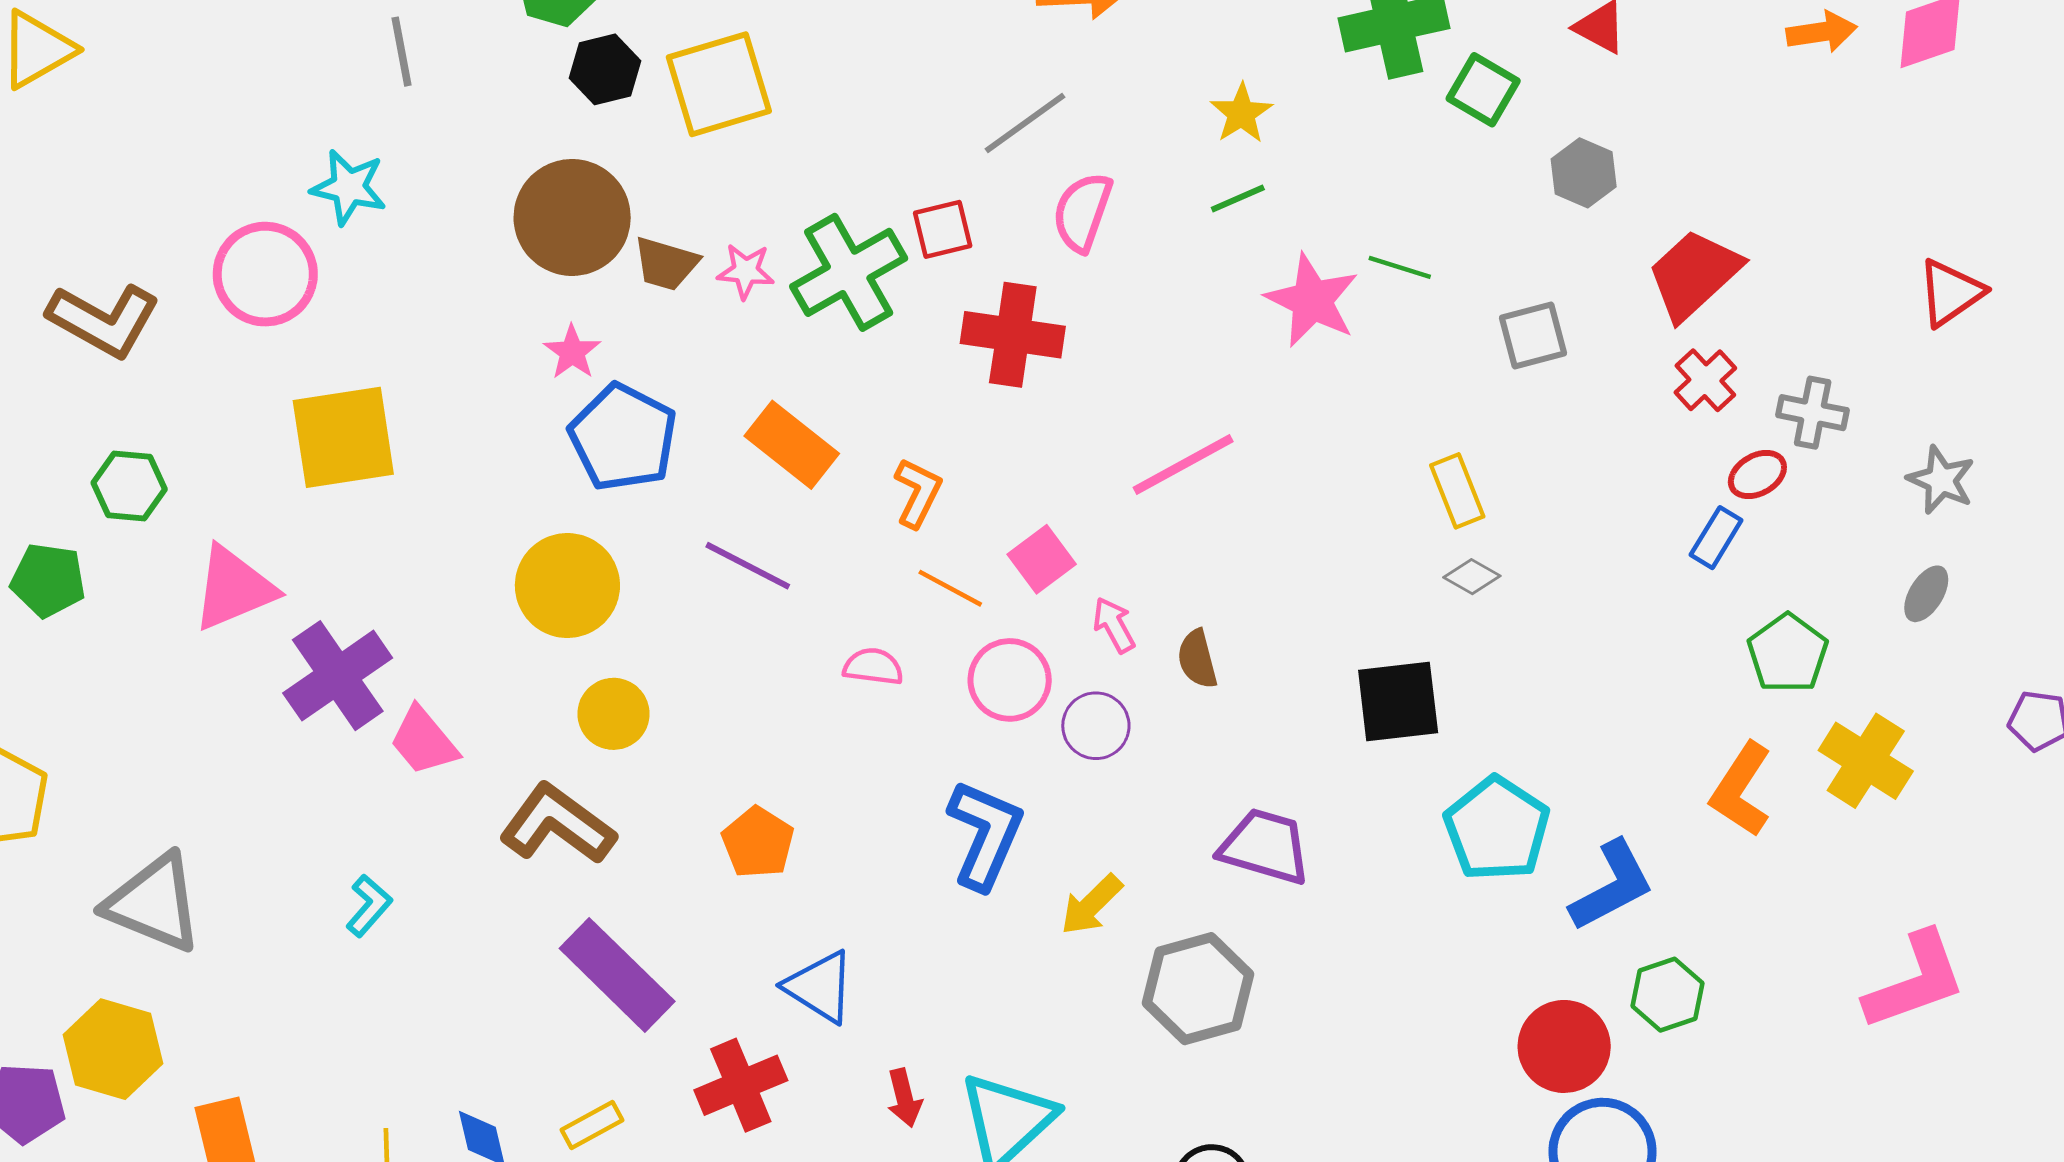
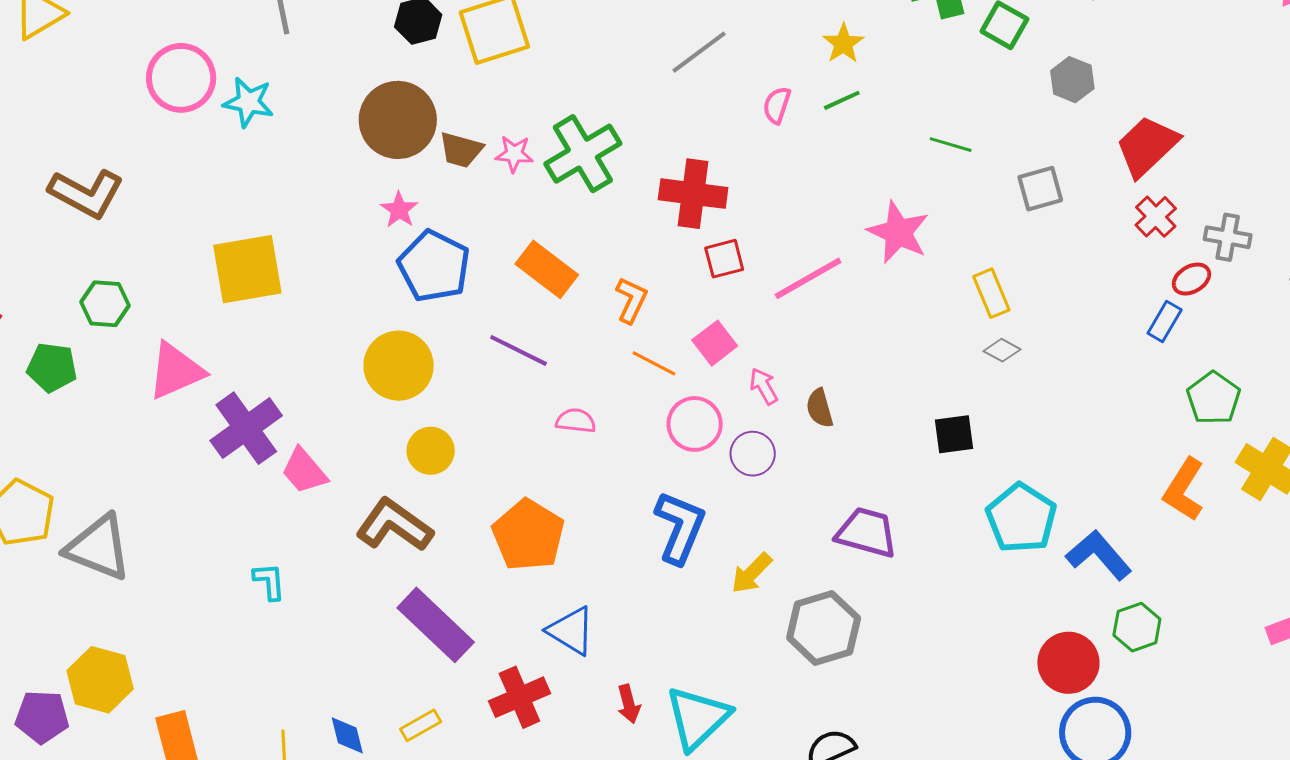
pink semicircle: (1082, 212) -> (777, 105), moved, size x0.7
red square: (943, 229) -> (724, 259), moved
pink circle: (265, 274) -> (181, 78), moved
pink star: (1312, 300) -> (898, 232), moved
pink semicircle: (873, 667) -> (576, 421), moved
black square: (1398, 702) -> (954, 434), size x0.7
orange pentagon: (758, 842) -> (528, 535), size x1.5
blue L-shape: (1612, 886) -> (1099, 555), turned -102
gray triangle: (154, 903) -> (98, 548), moved
cyan L-shape: (369, 906) -> (269, 581), turned -45

